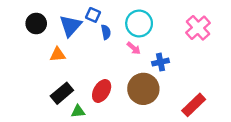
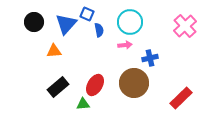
pink arrow: (134, 48) -> (125, 45), turned -48
green triangle: (78, 111) -> (83, 104), moved

